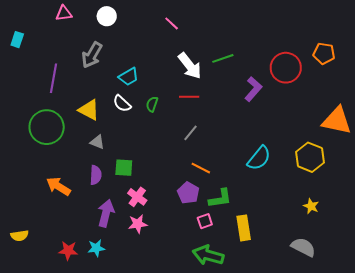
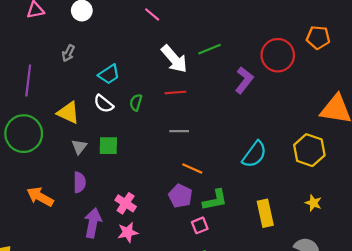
gray arrow: (92, 55) -> (68, 53), size x0.6
gray line: (190, 133) -> (179, 131), turned 54
gray triangle: (97, 142) -> (79, 147), turned 49
green square: (124, 168) -> (108, 146), moved
yellow rectangle: (244, 228) -> (265, 213), moved

